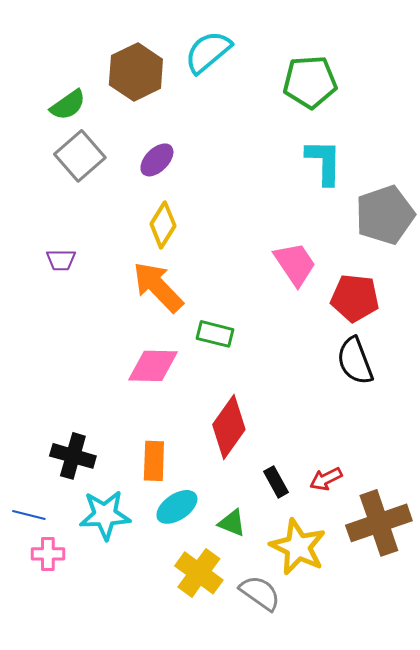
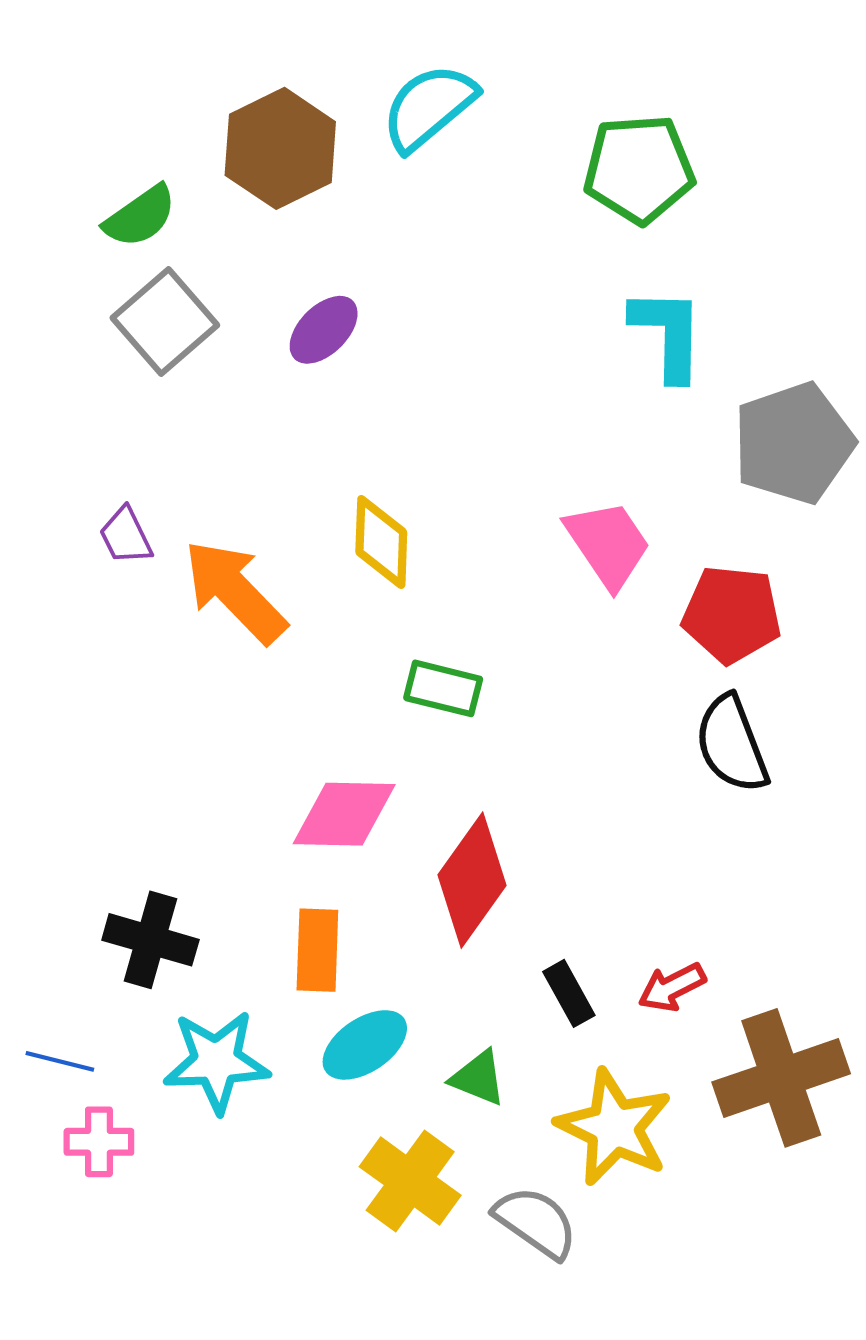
yellow diamond: (163, 225) -> (381, 542), moved, turned -30
purple trapezoid: (61, 260) -> (126, 536), turned 64
orange arrow: (158, 287) -> (235, 592), moved
pink diamond: (153, 366) -> (344, 814), moved

